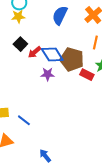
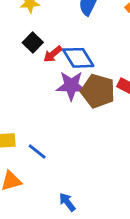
brown pentagon: (72, 59) -> (98, 91), moved
purple star: (48, 74) -> (71, 86), size x1.5

